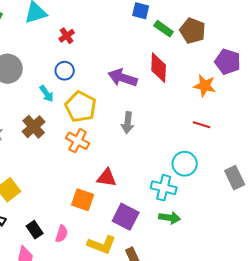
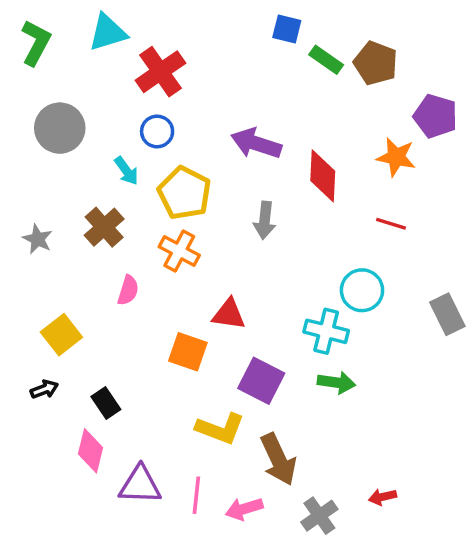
red cross: (67, 36) -> (161, 72), size x1.8
red diamond: (159, 68) -> (323, 176), moved
pink semicircle: (62, 234) -> (128, 290), moved

